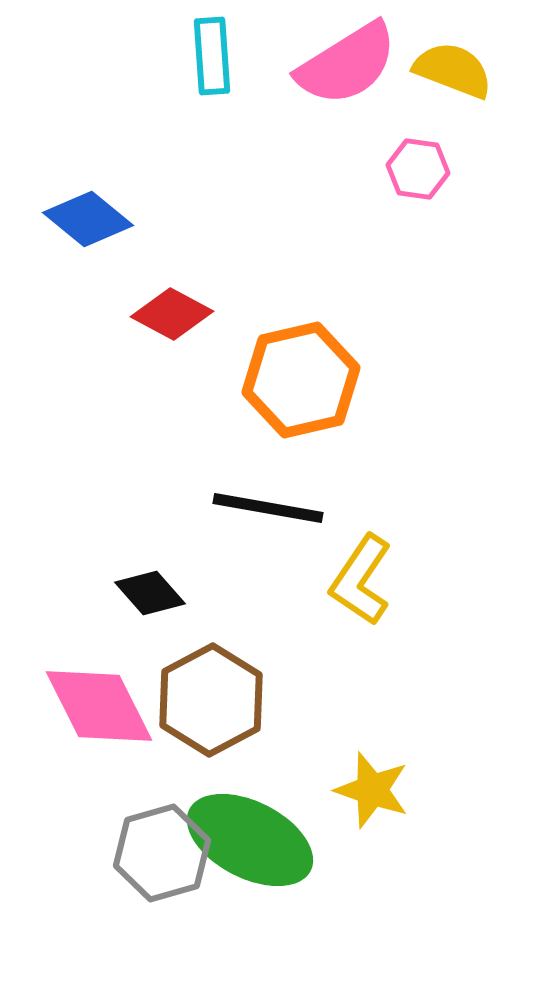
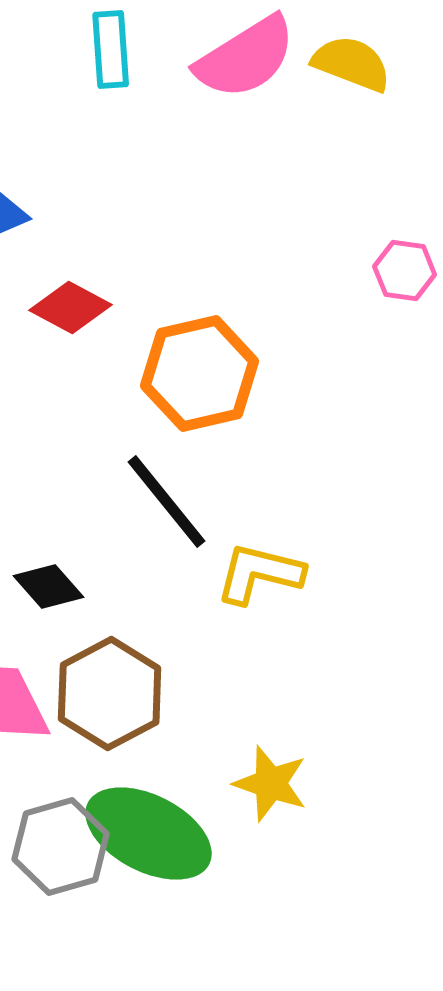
pink hexagon: (418, 169) -> (405, 270), moved
black line: (268, 508) -> (167, 502), turned 41
yellow L-shape: (361, 580) -> (260, 574), turned 70

